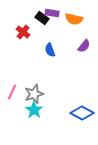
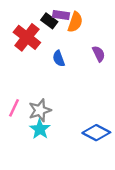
orange semicircle: (74, 19) -> (75, 22), moved, turned -84
red cross: (23, 32) -> (27, 37), size x1.6
purple semicircle: (84, 46) -> (99, 54), turned -64

